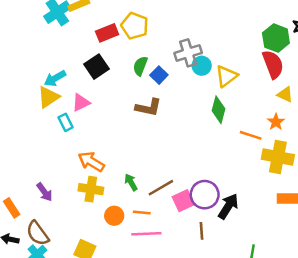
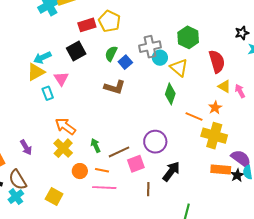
green hexagon: (276, 38) -> (188, 37), moved
yellow triangle: (227, 76) -> (179, 68), turned -48
pink triangle: (81, 103) -> (61, 79), turned -42
yellow cross: (91, 189) -> (63, 148), turned 30
purple circle: (205, 195) -> (155, 142), moved

